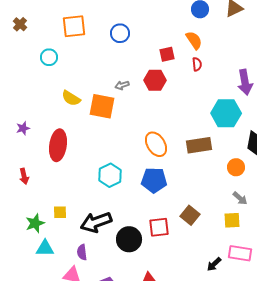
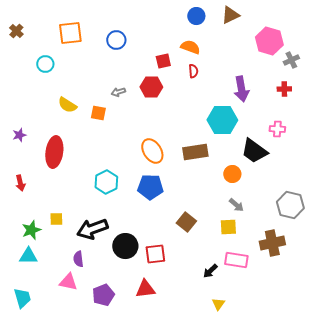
orange semicircle: (194, 40) -> (190, 47), turned -36
orange square: (102, 106) -> (98, 113), size x0.6
red square: (159, 227) -> (155, 254), moved
cyan triangle: (45, 248) -> (28, 256), moved

